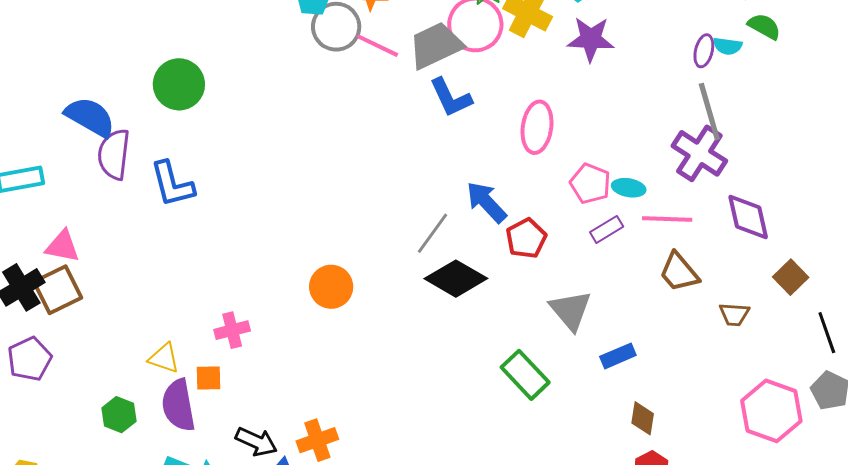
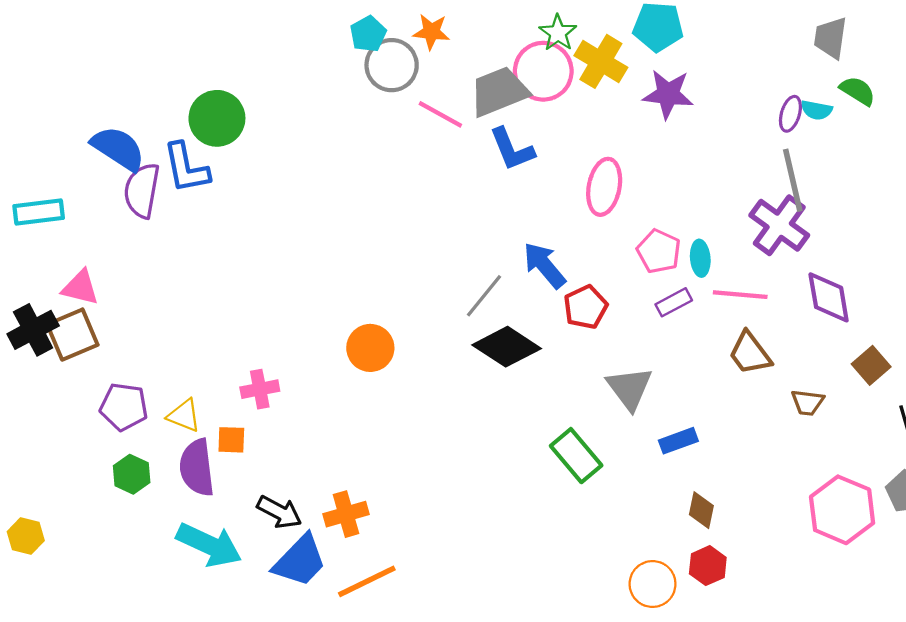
pink line: (378, 46) -> (440, 114), moved
blue L-shape: (172, 184) -> (186, 168), moved
cyan ellipse: (629, 188) -> (700, 258), turned 72
purple pentagon: (30, 359) -> (124, 407), moved, turned 30

